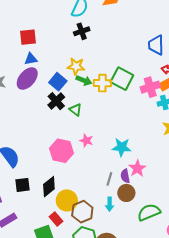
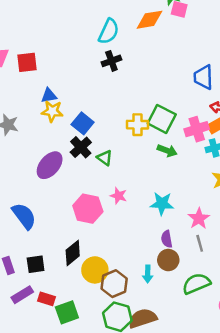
red square: (28, 37) -> (27, 62), moved
yellow star: (76, 66) -> (52, 111), moved
purple ellipse: (27, 78) -> (50, 165), moved
green arrow: (84, 80) -> (167, 151), moved
pink star: (137, 168) -> (199, 219), moved
gray line: (109, 179) -> (200, 243), moved, turned -32
black square: (22, 185) -> (36, 264), moved
red rectangle: (56, 219) -> (46, 299), moved, turned -32

